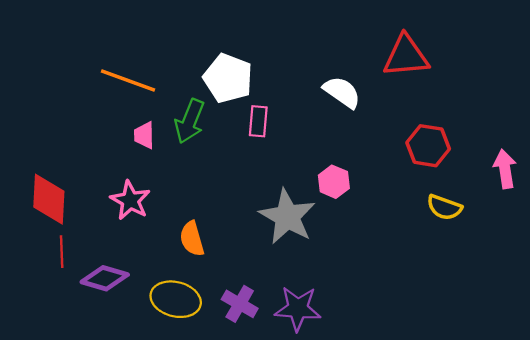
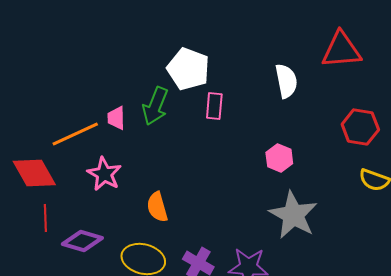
orange line: (128, 81) -> (75, 134), moved, turned -45
white semicircle: (342, 92) -> (286, 81), turned 44
red diamond: (49, 199) -> (34, 173), turned -33
gray star: (287, 217) -> (293, 215), moved

